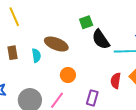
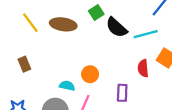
yellow line: (14, 17) -> (30, 23), moved
brown ellipse: (56, 44) -> (63, 24), moved
cyan semicircle: (36, 56) -> (67, 86), moved, turned -56

